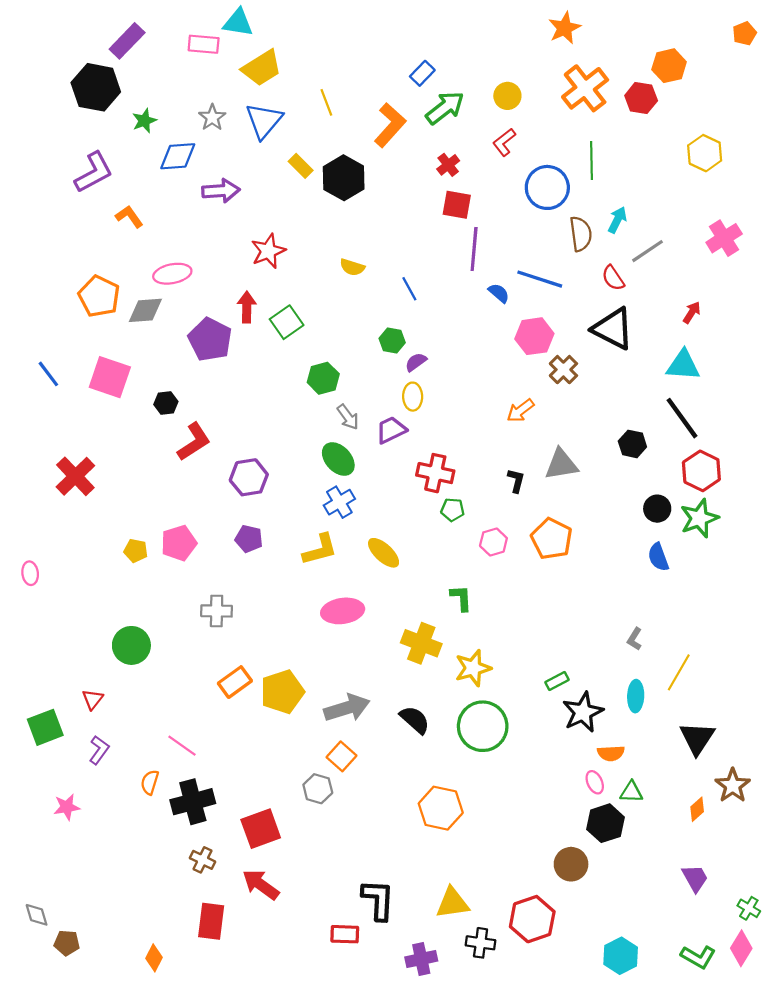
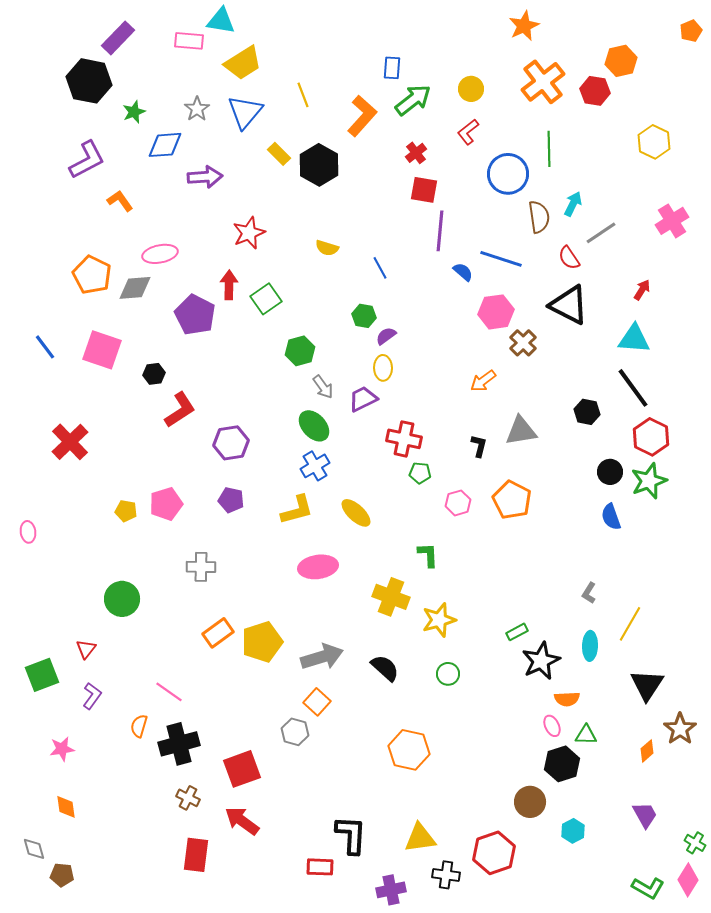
blue rectangle: (422, 73) -> (392, 68), turned -40
green circle: (483, 726) -> (448, 674), size x0.5
cyan hexagon: (621, 956) -> (573, 831), moved, size x0.7
orange diamond: (154, 958) -> (66, 807), moved, turned -35

